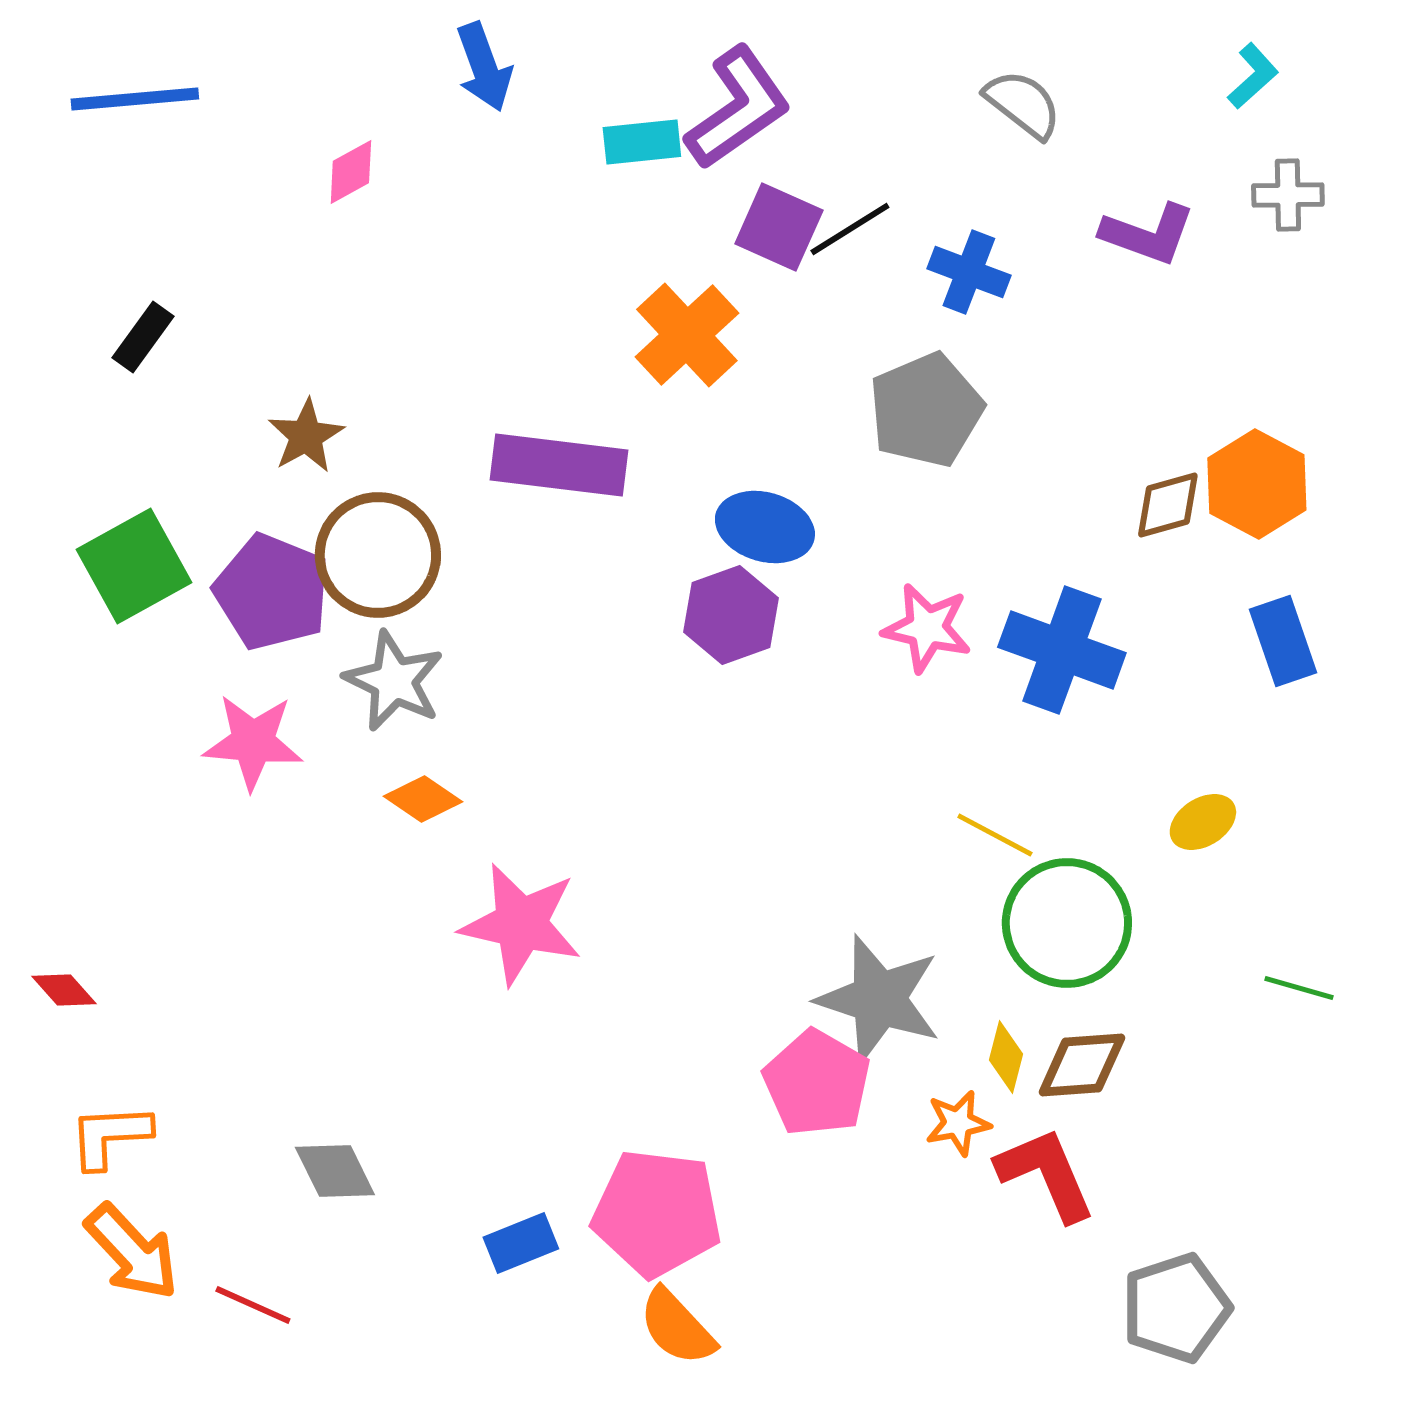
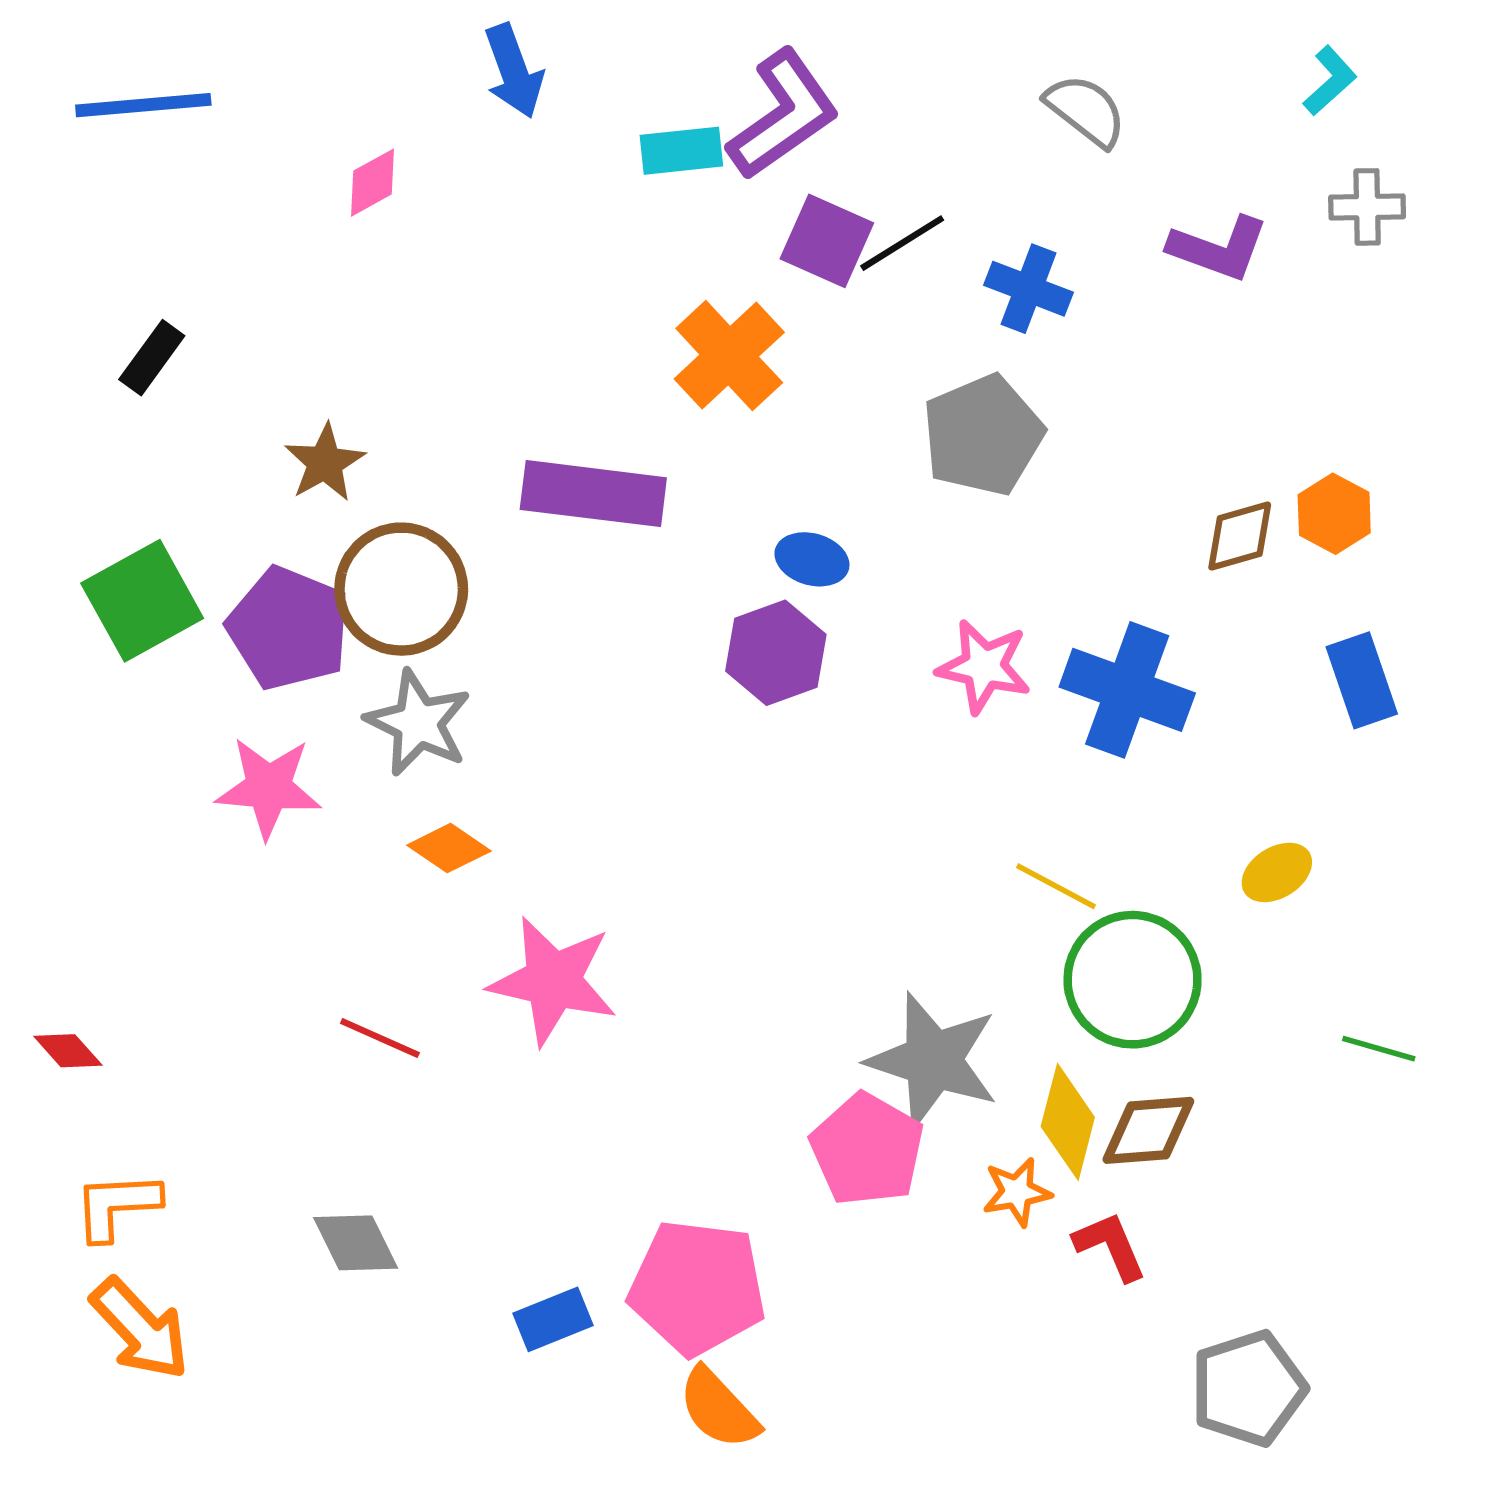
orange hexagon: (1257, 484) -> (1334, 514), size x0.7
blue ellipse: (765, 527) -> (812, 559), size x0.7
yellow diamond: (1006, 1057) -> (1068, 1122), size x1.5
red L-shape: (1046, 1174) -> (1110, 1246), size x0.7
red line: (253, 1305) -> (380, 1038), moved

